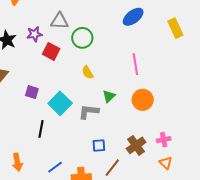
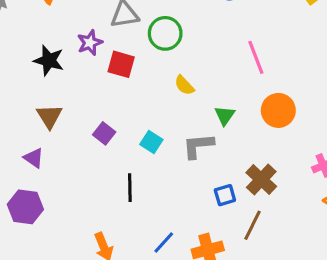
purple square: (32, 92) -> (104, 133), turned 32
cyan square: (60, 103) -> (151, 142), size x0.6
brown cross: (136, 145) -> (261, 179), moved

